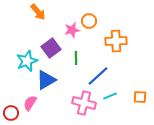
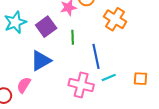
orange cross: (116, 41) -> (115, 19), turned 35
cyan star: (27, 61) -> (15, 22), moved
blue line: (98, 76) -> (96, 56), turned -60

